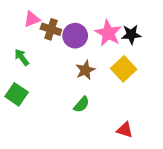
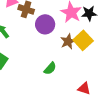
purple circle: (75, 36) -> (45, 24), moved
brown star: (85, 70) -> (68, 41), moved

